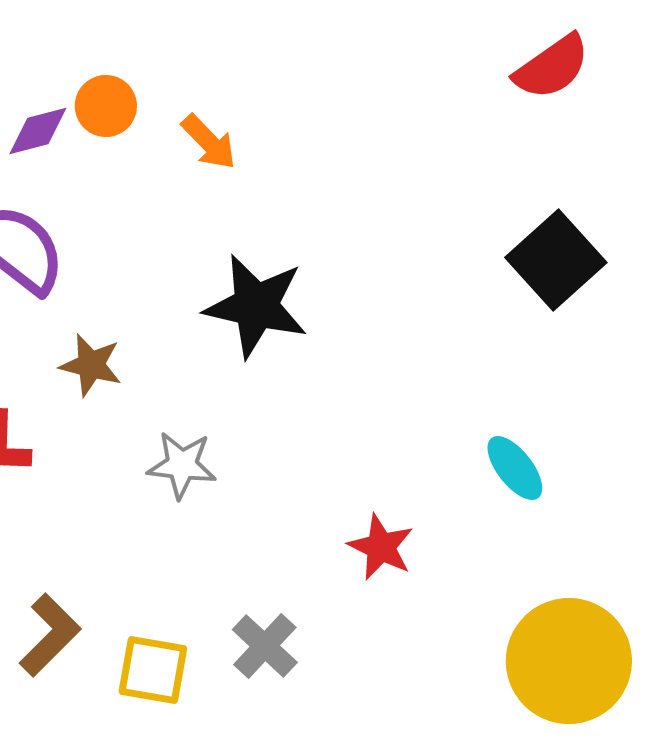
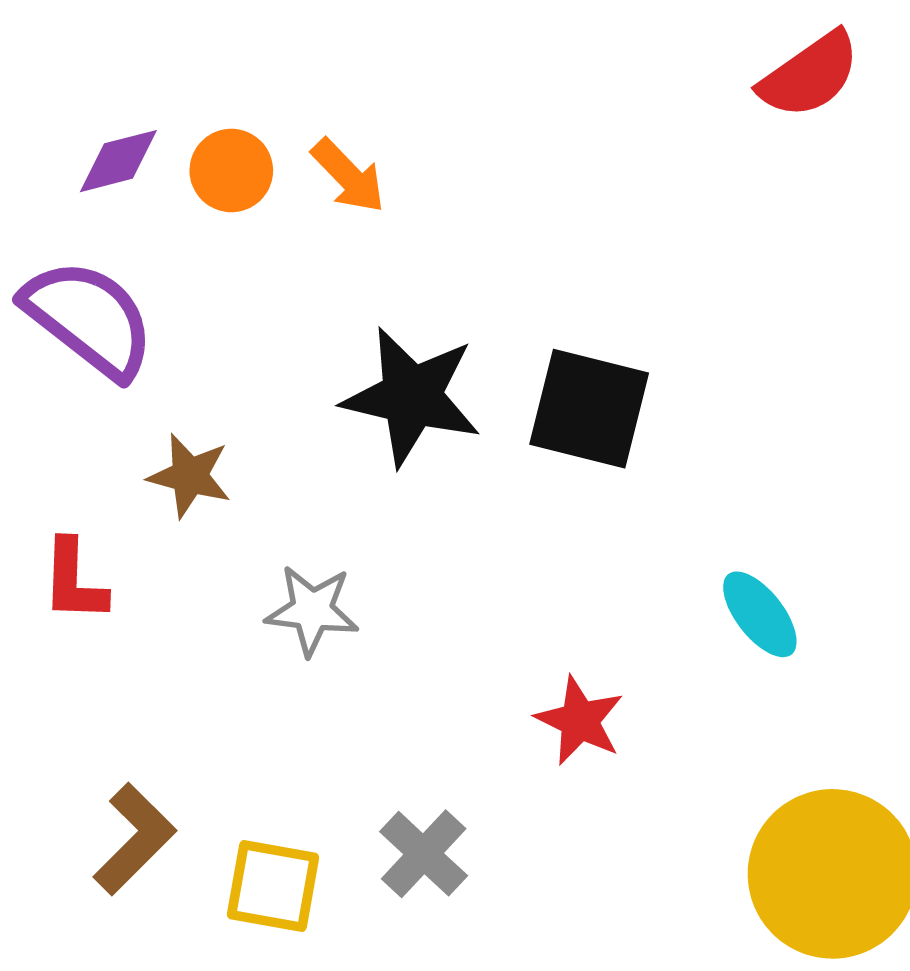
orange circle: (106, 106) -> (231, 171), moved
black square: (556, 260) -> (589, 409), moved, turned -34

